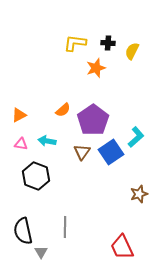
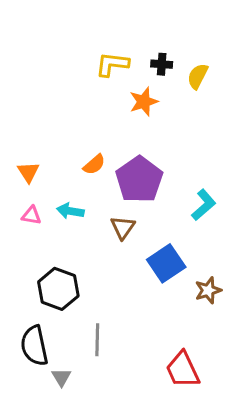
orange triangle: (19, 115) -> (28, 172), turned -35
blue square: (111, 152) -> (166, 263), moved
black hexagon: (36, 176) -> (58, 289), moved

